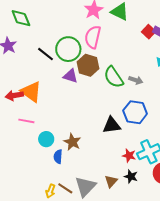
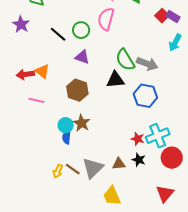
green circle: (68, 49) -> (81, 30), size x0.7
brown hexagon: (88, 65) -> (77, 90), moved
gray arrow: (136, 80) -> (147, 64), size x1.5
orange triangle: (31, 92) -> (42, 71), size x0.7
black triangle: (112, 125) -> (115, 80), moved
cyan circle: (46, 139) -> (66, 125), moved
brown triangle: (111, 181) -> (119, 164), turned 40

